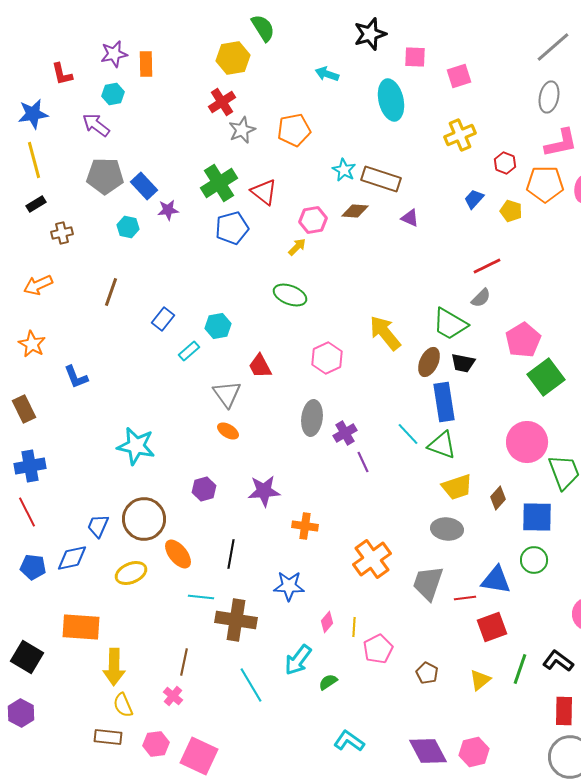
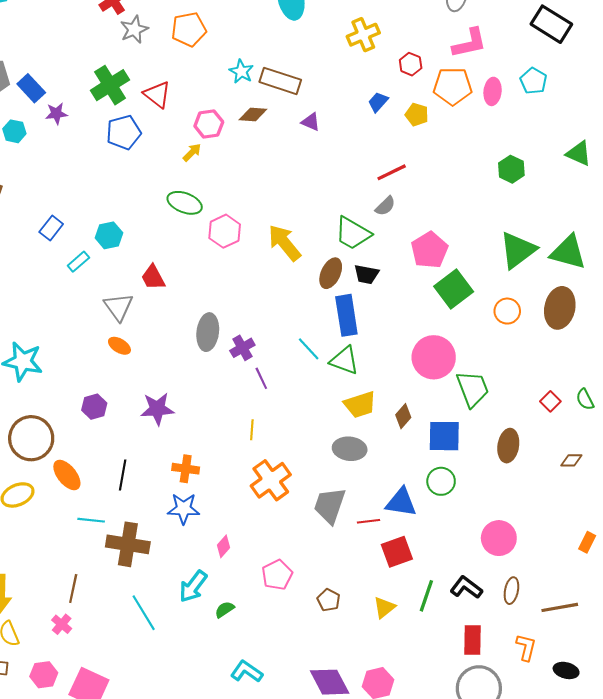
pink hexagon: (327, 358) -> (225, 231), moved
orange cross: (305, 526) -> (186, 469), moved
yellow line: (354, 627) -> (252, 430), moved

